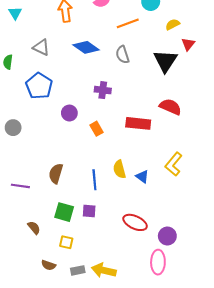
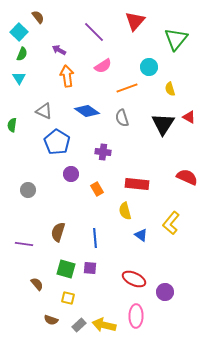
yellow semicircle: (173, 24) -> (170, 89), turned -80
red triangle: (188, 44) -> (189, 117), moved, turned -40
blue pentagon: (39, 86) -> (57, 142), moved
red semicircle: (170, 107) -> (187, 177), moved
gray circle: (13, 128) -> (28, 190), moved
yellow semicircle: (119, 169) -> (125, 211), moved
pink ellipse: (158, 262) -> (136, 316), moved
gray rectangle: (78, 270) -> (79, 325), turned -32

